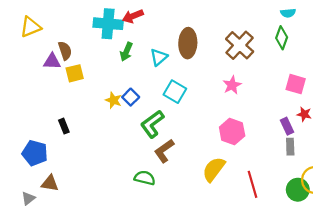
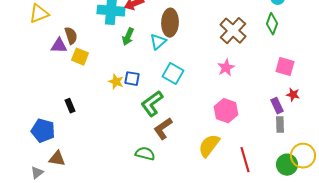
brown ellipse: (188, 43) -> (170, 23), moved
yellow square: (75, 73) -> (80, 57), turned 36
blue square: (131, 97) -> (132, 79), turned -35

